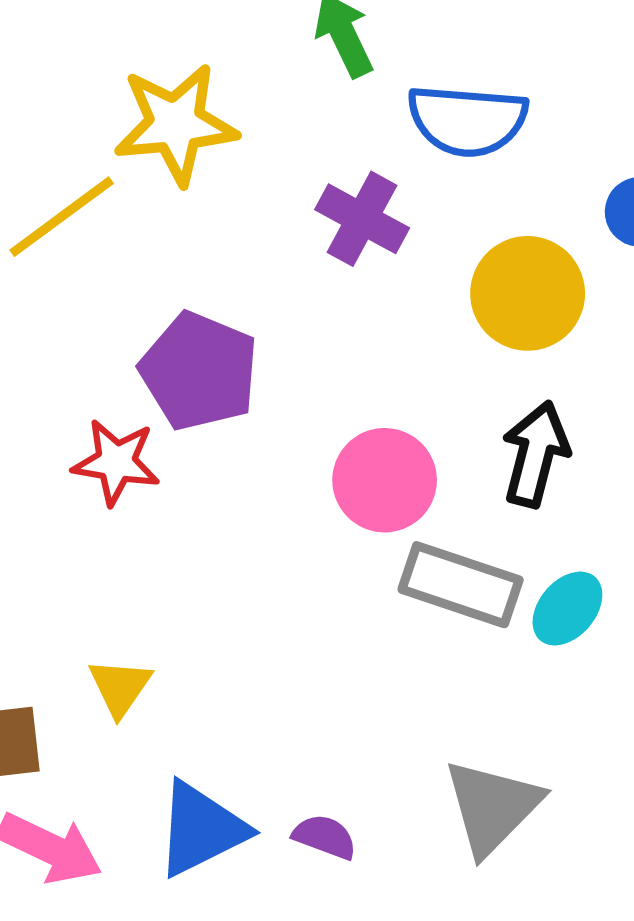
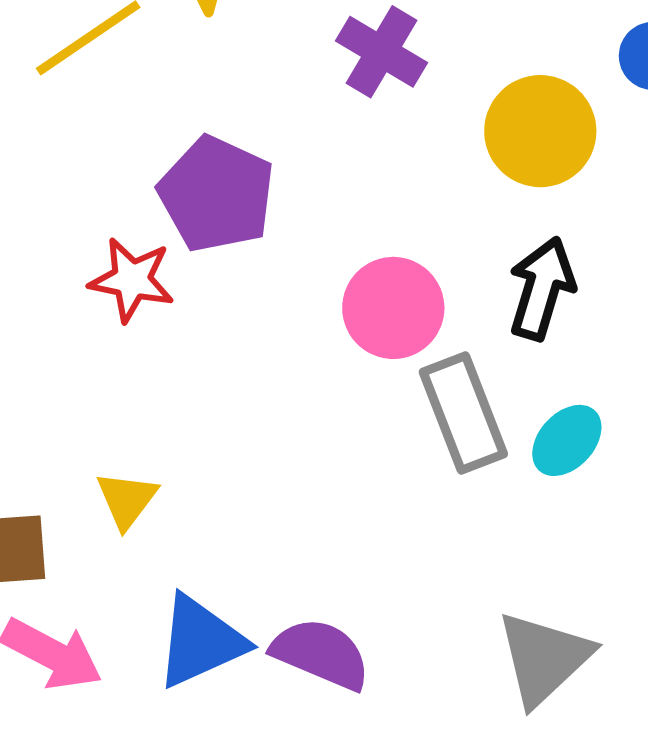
gray rectangle: (461, 585) -> (463, 413), turned 48
gray triangle: (492, 807) -> (544, 658), moved
purple semicircle: (325, 837) -> (321, 654), size x1.6

